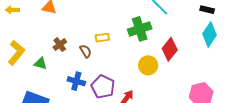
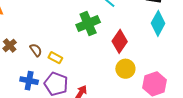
yellow rectangle: (102, 38) -> (55, 58), moved, turned 40
yellow circle: (148, 65) -> (125, 69), moved

